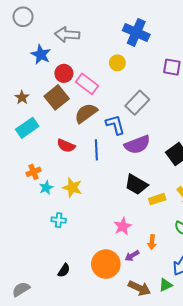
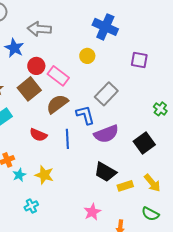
cyan cross: (59, 220) -> (31, 206), turned -32

